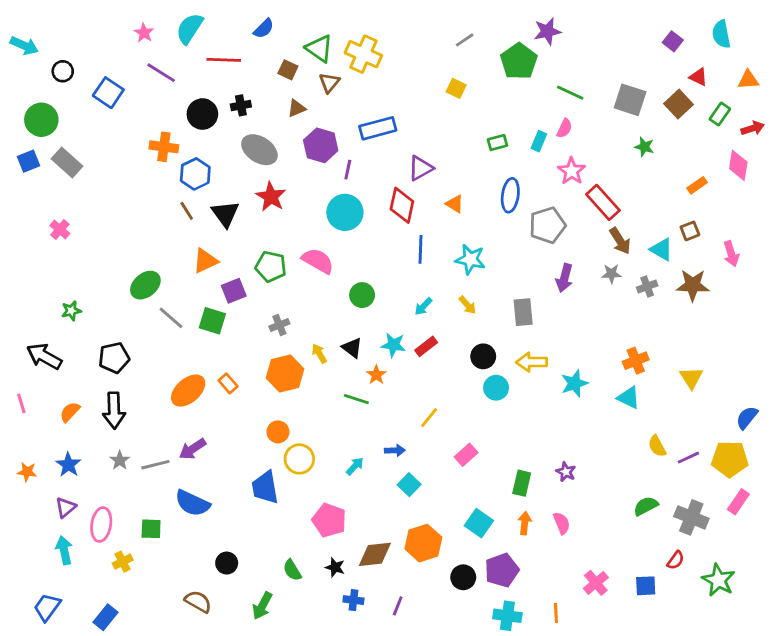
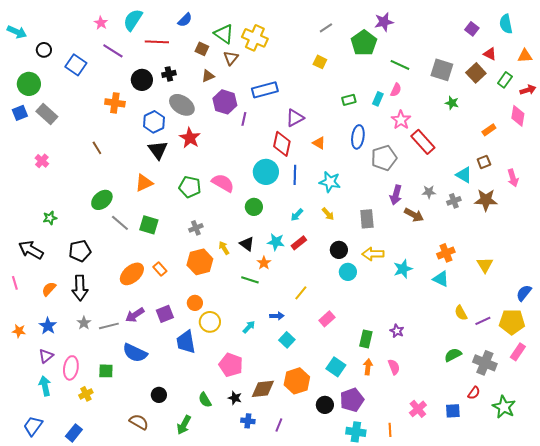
blue hexagon: (195, 174) -> (154, 122), moved
brown line: (187, 211) -> (97, 148), moved
cyan circle: (345, 212) -> (266, 172), moved
brown arrow: (620, 241) -> (414, 215), moved, turned -30
purple square: (234, 291) -> (165, 314), moved

